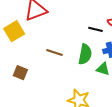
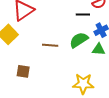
green semicircle: (85, 54) -> (79, 40), turned -120

